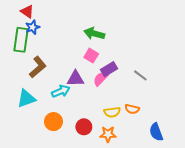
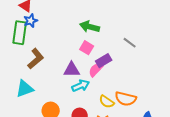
gray line: (140, 75) -> (130, 43), moved
cyan arrow: (61, 91) -> (81, 86), moved
orange semicircle: (132, 109) -> (126, 99), size x1.5
yellow semicircle: (112, 112) -> (107, 102), turned 42

